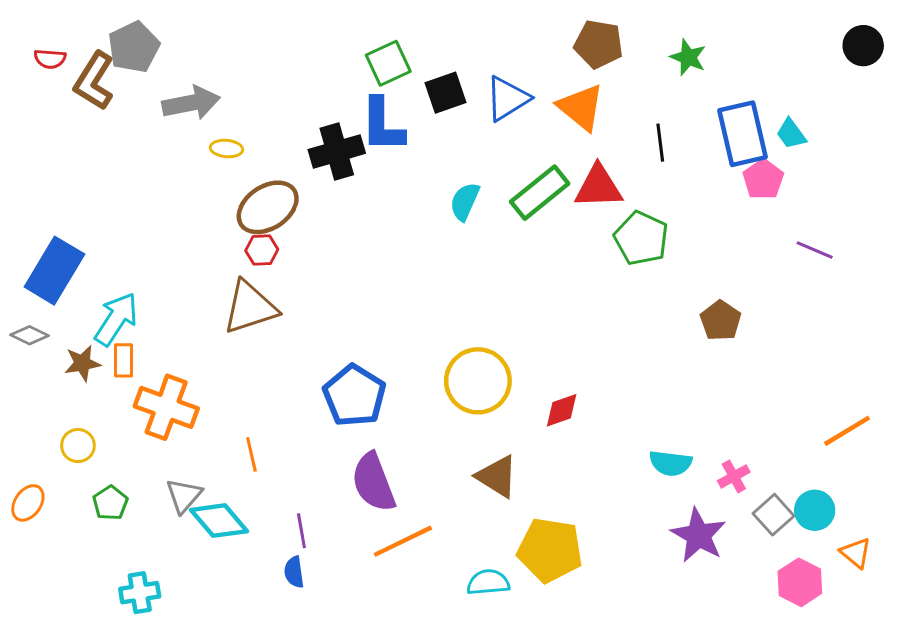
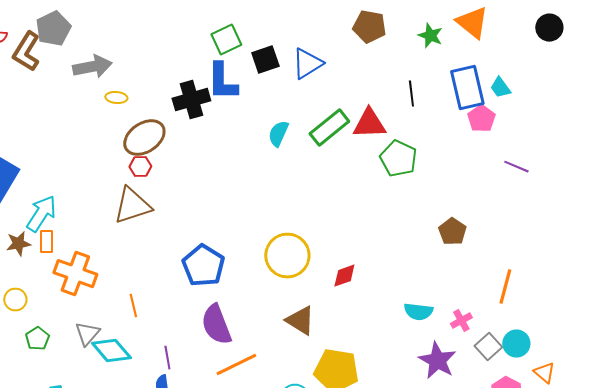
orange triangle: (581, 107) -> (472, 23), moved
brown pentagon: (721, 321) -> (452, 232), moved
orange line: (847, 431) -> (505, 287), moved, turned -44

